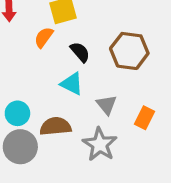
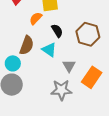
orange rectangle: (145, 118) -> (92, 77), size x1.5
brown semicircle: (55, 126) -> (27, 45), moved, turned 108
gray star: (100, 144) -> (61, 90), turned 30

